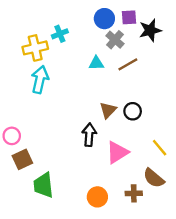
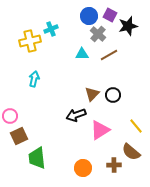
purple square: (129, 17) -> (110, 15), turned 32
cyan arrow: (40, 80) -> (34, 79), moved, size x0.7
black arrow: (89, 135) -> (76, 115), turned -114

